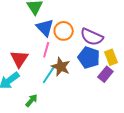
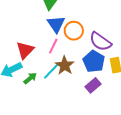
purple rectangle: (105, 74) -> (93, 85), moved
green arrow: (31, 100) -> (30, 78), moved

